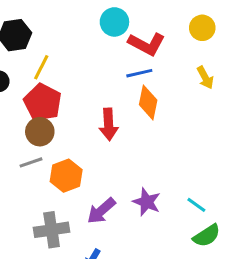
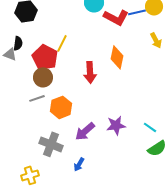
yellow line: (41, 67) -> (62, 43), moved
blue line: (139, 73) -> (137, 12), moved
purple star: (147, 202) -> (116, 125), turned -30
gray cross: (52, 230) -> (51, 144), turned 30

